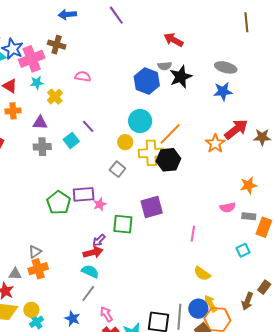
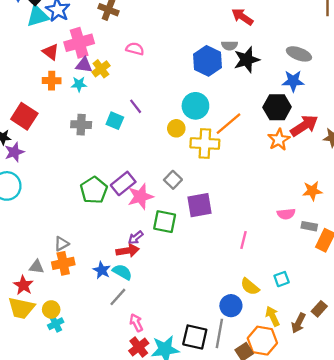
pink cross: (32, 59) -> (79, 43), moved
cyan star: (37, 83) -> (79, 84), moved
purple triangle: (40, 123) -> (84, 65), moved
cyan square: (71, 141) -> (115, 121), turned -35
black hexagon: (168, 160) -> (277, 107), moved
gray square: (117, 169) -> (173, 180), moved
purple rectangle: (84, 194) -> (123, 183), turned -40
pink star: (100, 204) -> (140, 197), size x1.6
cyan square: (243, 250) -> (282, 279), moved
yellow arrow: (210, 304) -> (273, 316), moved
blue circle: (198, 309) -> (231, 306), moved
blue star: (72, 319) -> (102, 270), moved

